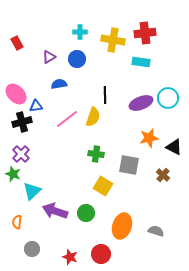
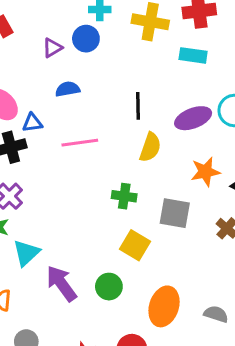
blue circle: (77, 59) -> (86, 39), moved
yellow semicircle: (93, 117) -> (150, 147), moved
pink line: (67, 119) -> (80, 143), turned 30
purple arrow: (55, 211) -> (61, 283), turned 35

